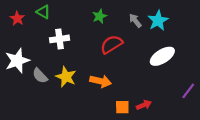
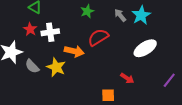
red star: (17, 18) -> (30, 29), moved
orange arrow: (101, 81) -> (74, 51), moved
red arrow: (144, 105) -> (127, 78), moved, turned 56

